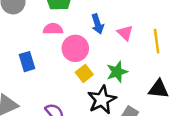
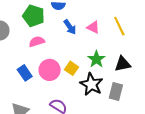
pink circle: (75, 48) -> (50, 70), moved
black triangle: (158, 89) -> (123, 64), moved

